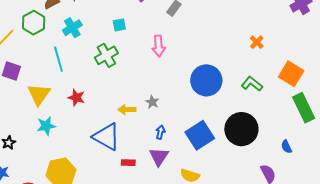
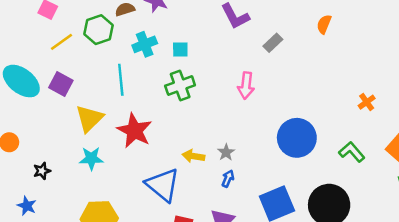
cyan square: (119, 25) -> (180, 49), moved
red star: (76, 98) -> (134, 131), size x1.6
blue arrow: (160, 132) -> (228, 179), moved

